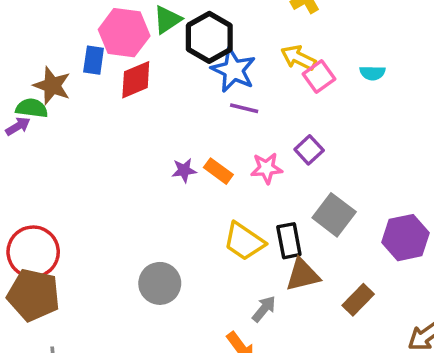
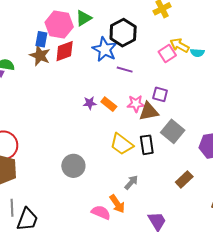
black hexagon: (209, 37) -> (123, 33), moved
yellow arrow: (298, 58) -> (180, 45), moved
blue star: (233, 70) -> (105, 49), moved
brown star: (52, 86) -> (40, 55), moved
purple square: (309, 150) -> (160, 94), turned -35
brown triangle: (303, 275) -> (149, 112), moved

